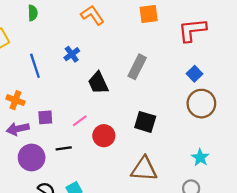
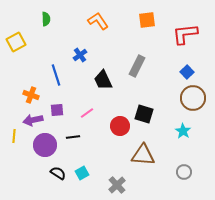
blue line: (35, 66) -> (56, 75), moved
red circle: (104, 136) -> (120, 126), moved
cyan star: (200, 157) -> (183, 131), moved

